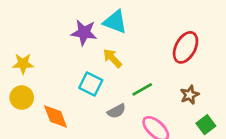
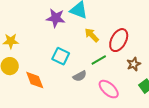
red ellipse: (186, 47) -> (119, 40), moved
yellow arrow: (112, 58) -> (92, 35), moved

